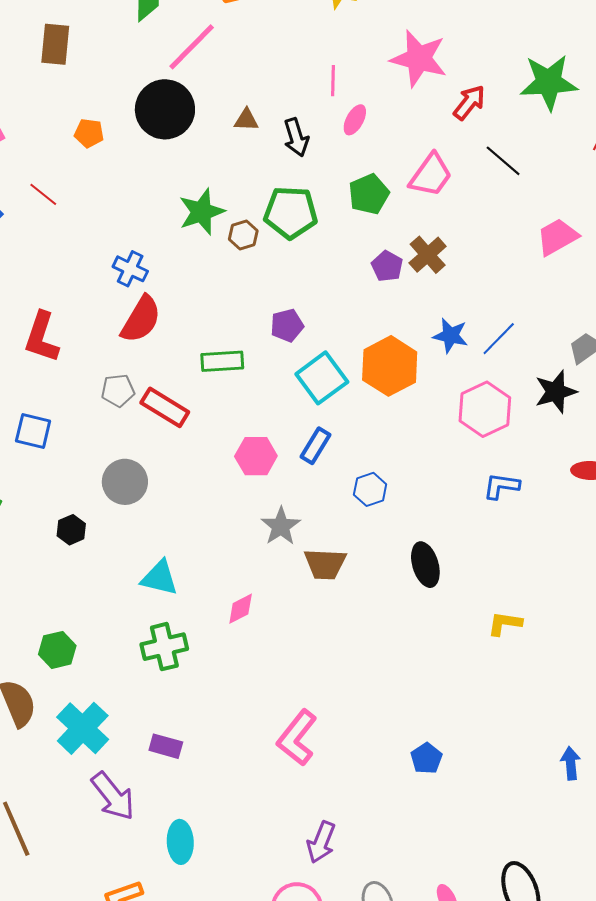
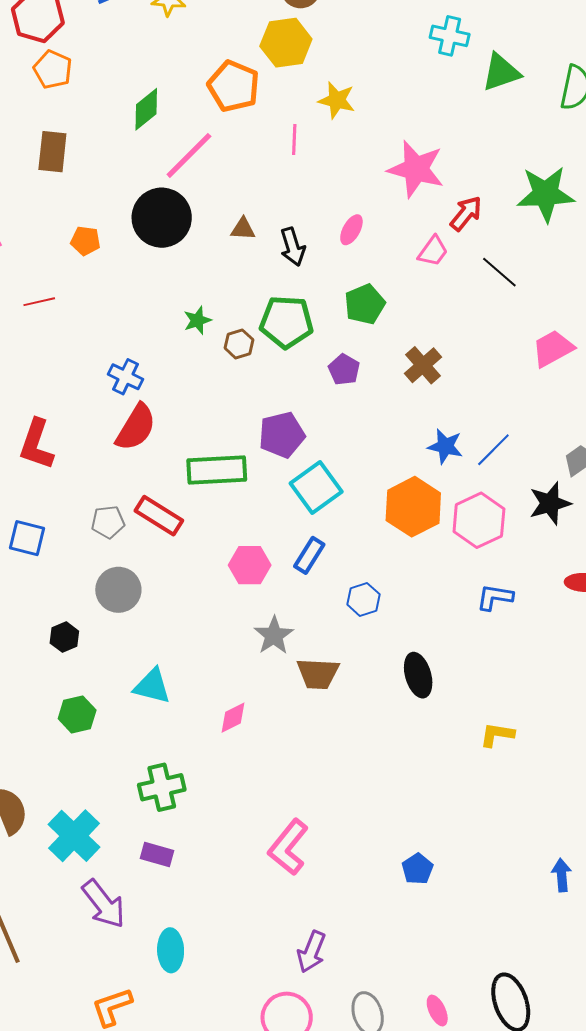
pink line: (333, 81) -> (294, 139), moved
pink trapezoid: (431, 175) -> (433, 251), moved, size x0.7
red line: (43, 194) -> (39, 302), turned -52
green star: (202, 212) -> (197, 320), size x0.6
purple pentagon: (387, 266) -> (344, 370), moved
purple pentagon: (287, 325) -> (282, 435), size x1.4
green rectangle: (222, 361) -> (217, 470), size x1.4
orange hexagon: (390, 366) -> (413, 507), moved
gray pentagon: (118, 390) -> (108, 522), moved
green cross: (164, 647) -> (162, 787), moved
green hexagon: (57, 650) -> (77, 714), moved

